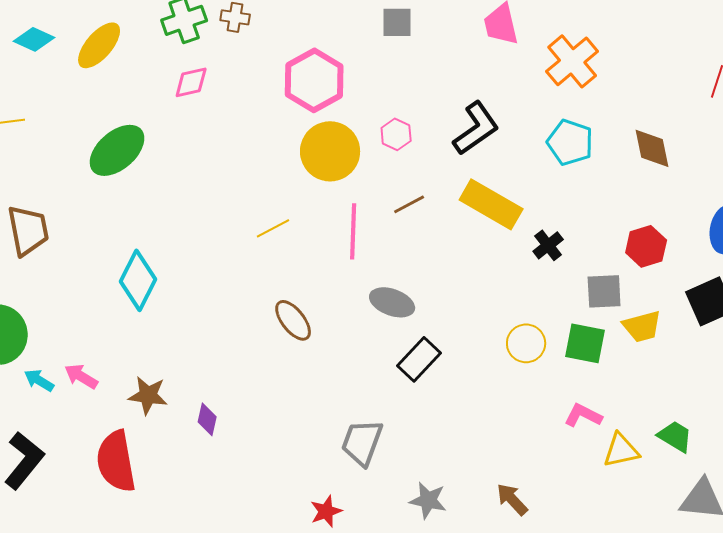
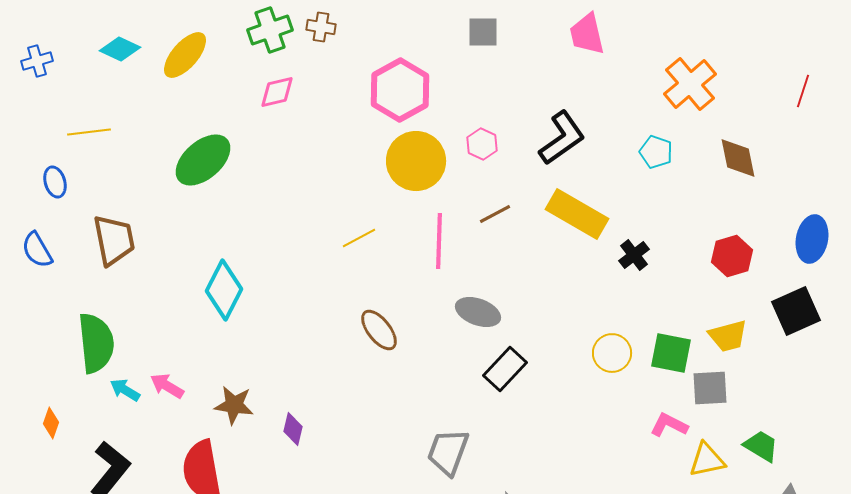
orange cross: (572, 61) -> (690, 84), moved
cyan pentagon: (570, 142) -> (656, 152), size x0.7
gray square: (604, 291) -> (710, 388), moved

